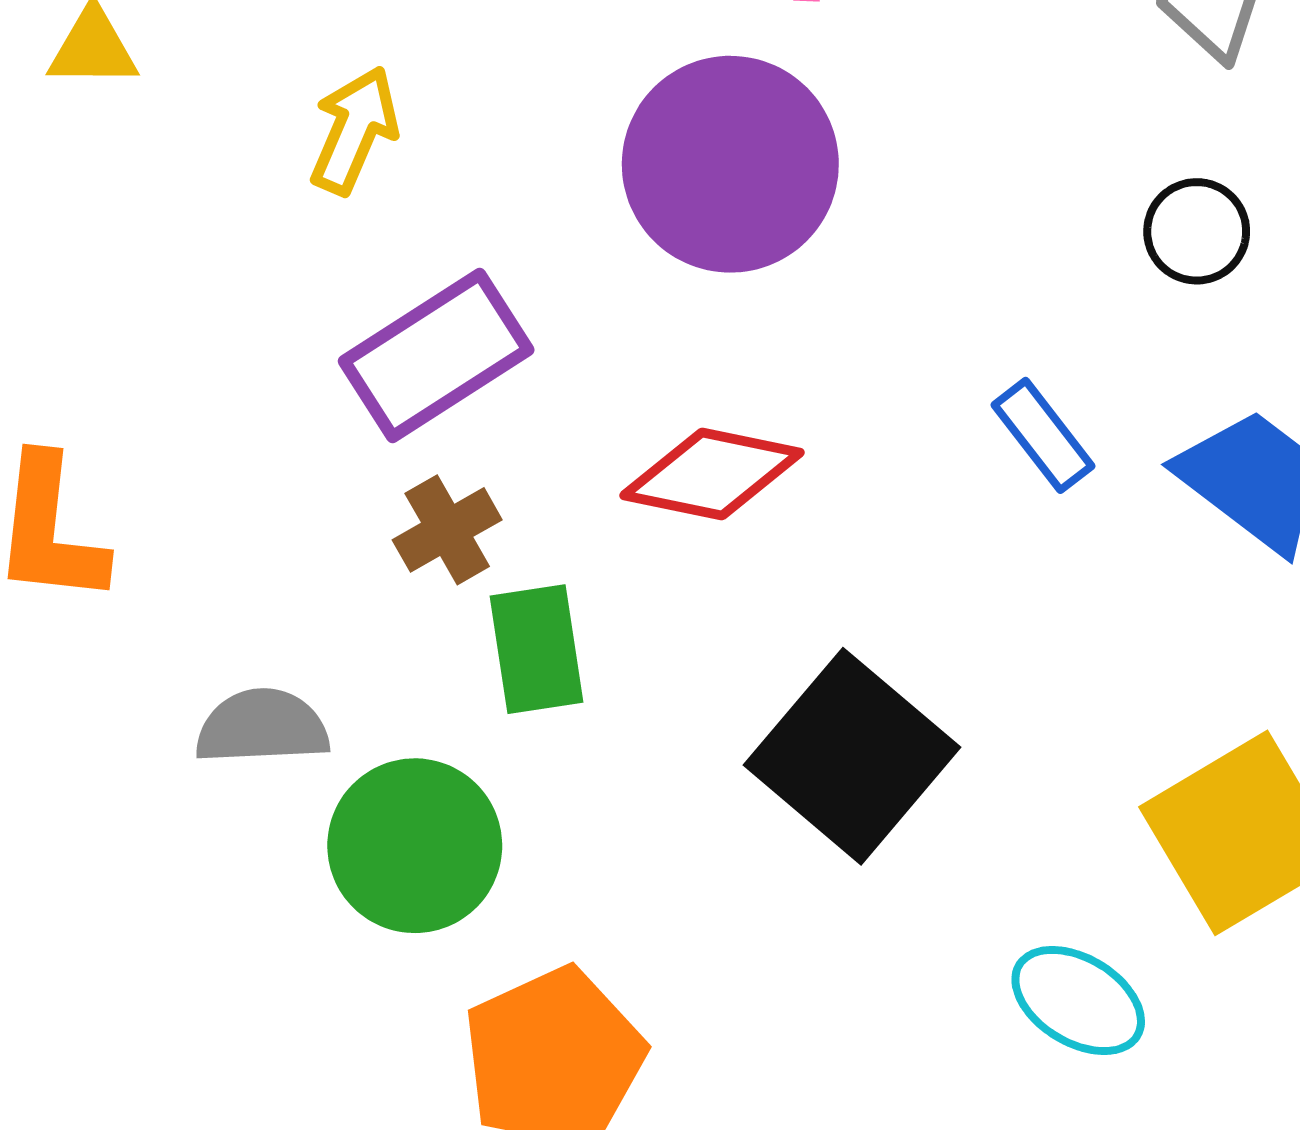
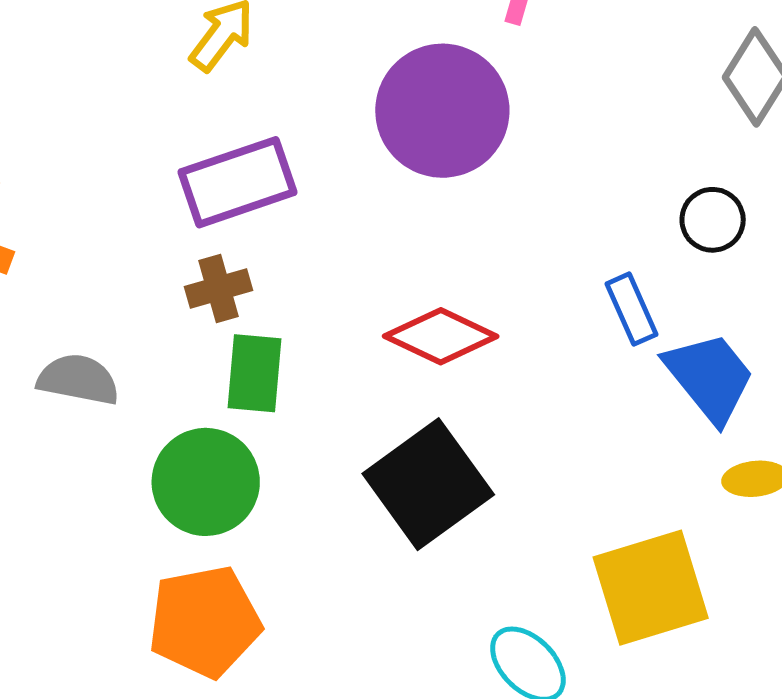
blue rectangle: (1043, 435) -> (631, 309), moved
red diamond: (712, 474) -> (441, 336), moved
green circle: (415, 846) -> (206, 482), moved

